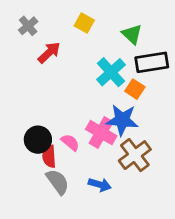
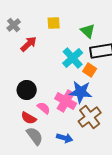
yellow square: (84, 23) -> (54, 23), turned -32
black circle: (38, 140) -> (27, 90), moved
red semicircle: (49, 156) -> (29, 118), turned -56

